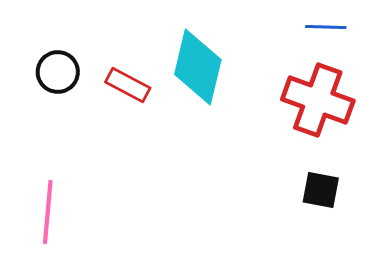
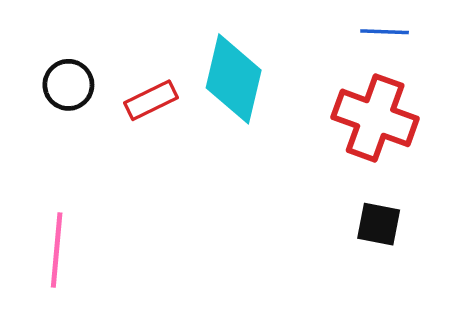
red rectangle: (128, 85) -> (151, 100), turned -54

